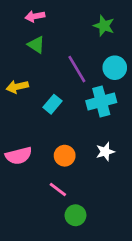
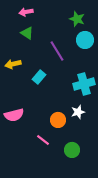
cyan circle: (115, 68) -> (85, 40), moved
cyan cross: (101, 102) -> (84, 84), moved
orange circle: (65, 156) -> (58, 120), moved
green circle: (75, 215) -> (72, 150), moved

